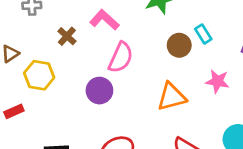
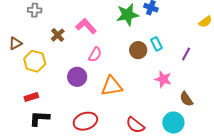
pink semicircle: (121, 57) -> (95, 54), size x0.7
orange triangle: (172, 97) -> (112, 86), moved
red rectangle: (14, 111) -> (31, 97), moved

